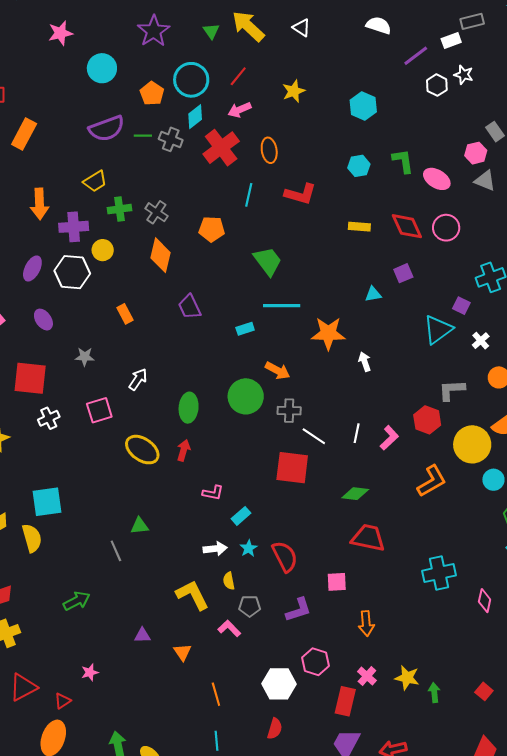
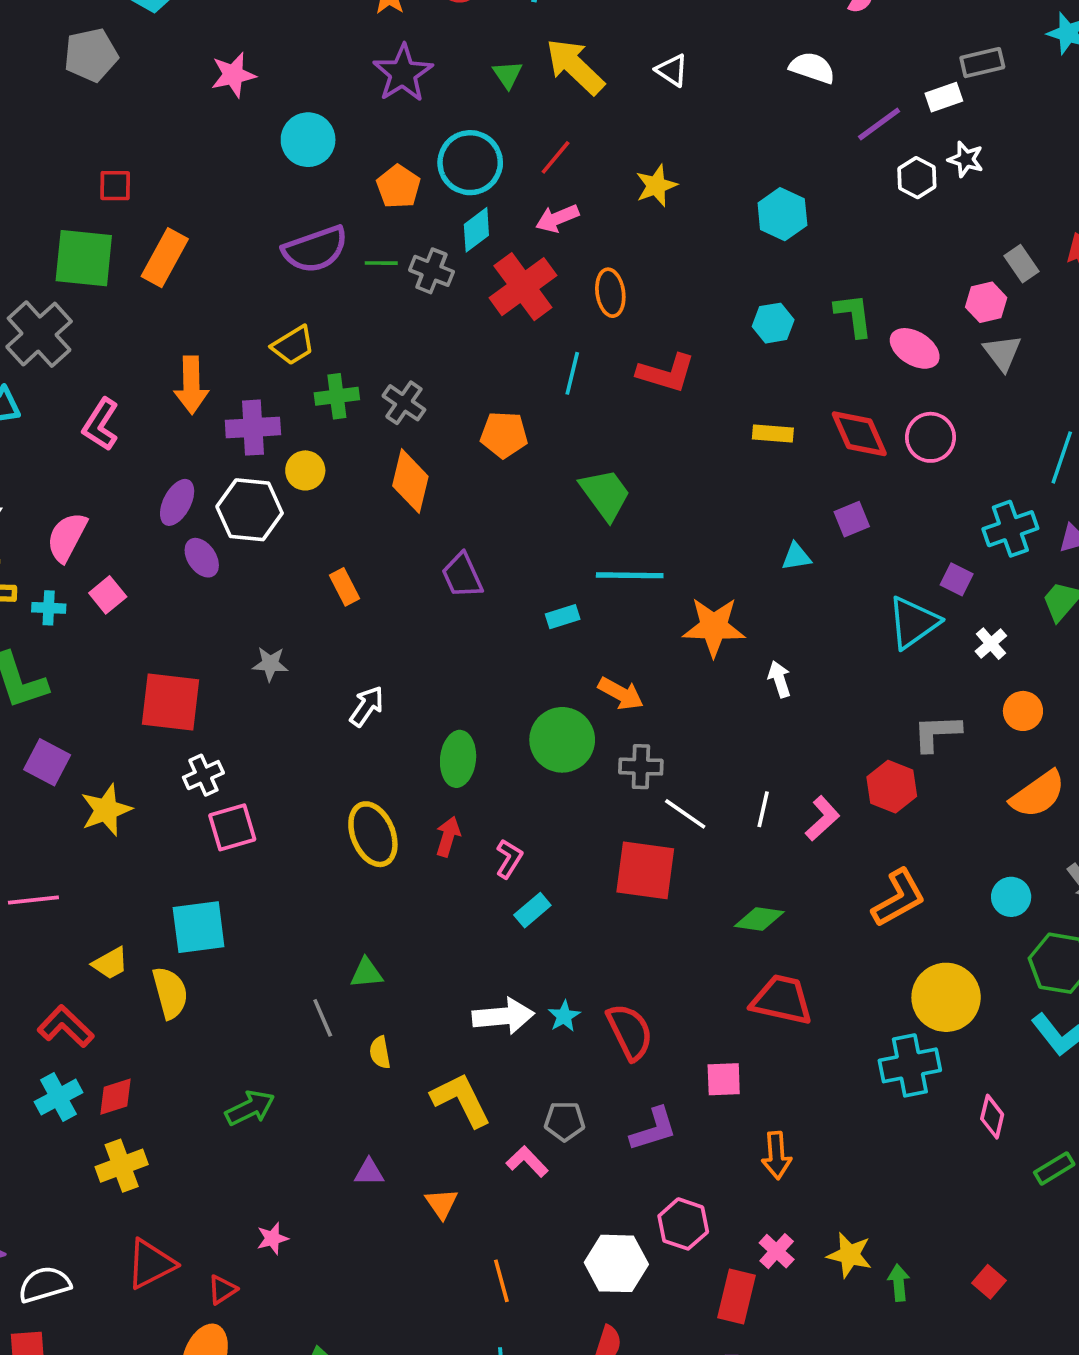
gray triangle: (485, 181) -> (1002, 353), turned 30
purple ellipse: (43, 320) -> (202, 558), moved
pink square: (99, 410) -> (232, 827), moved
yellow circle: (472, 444) -> (946, 997), moved
yellow ellipse: (142, 450) -> (373, 834), turned 32
pink L-shape: (213, 493) -> (509, 859), moved, turned -70
cyan rectangle: (241, 516) -> (532, 910), moved
white arrow: (215, 549) -> (503, 1016), size x1.4
yellow semicircle: (229, 581) -> (380, 1052), moved

